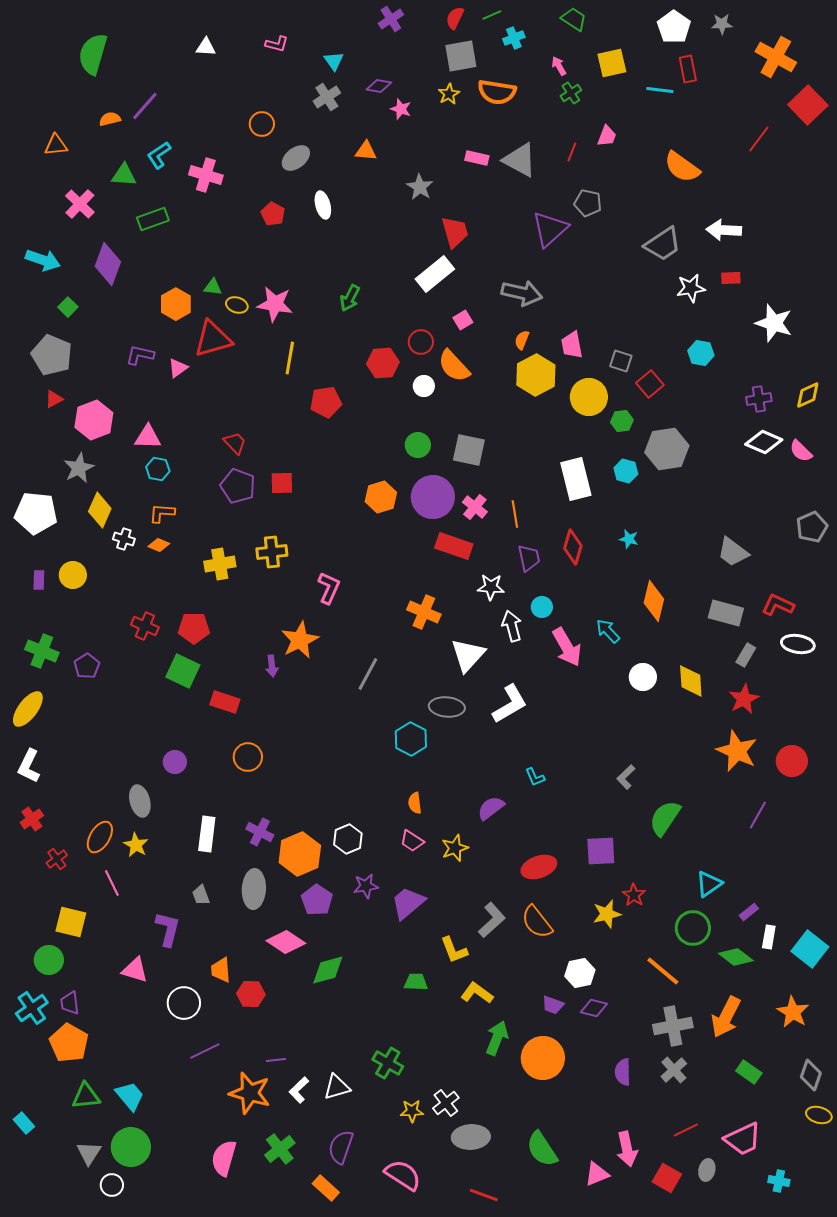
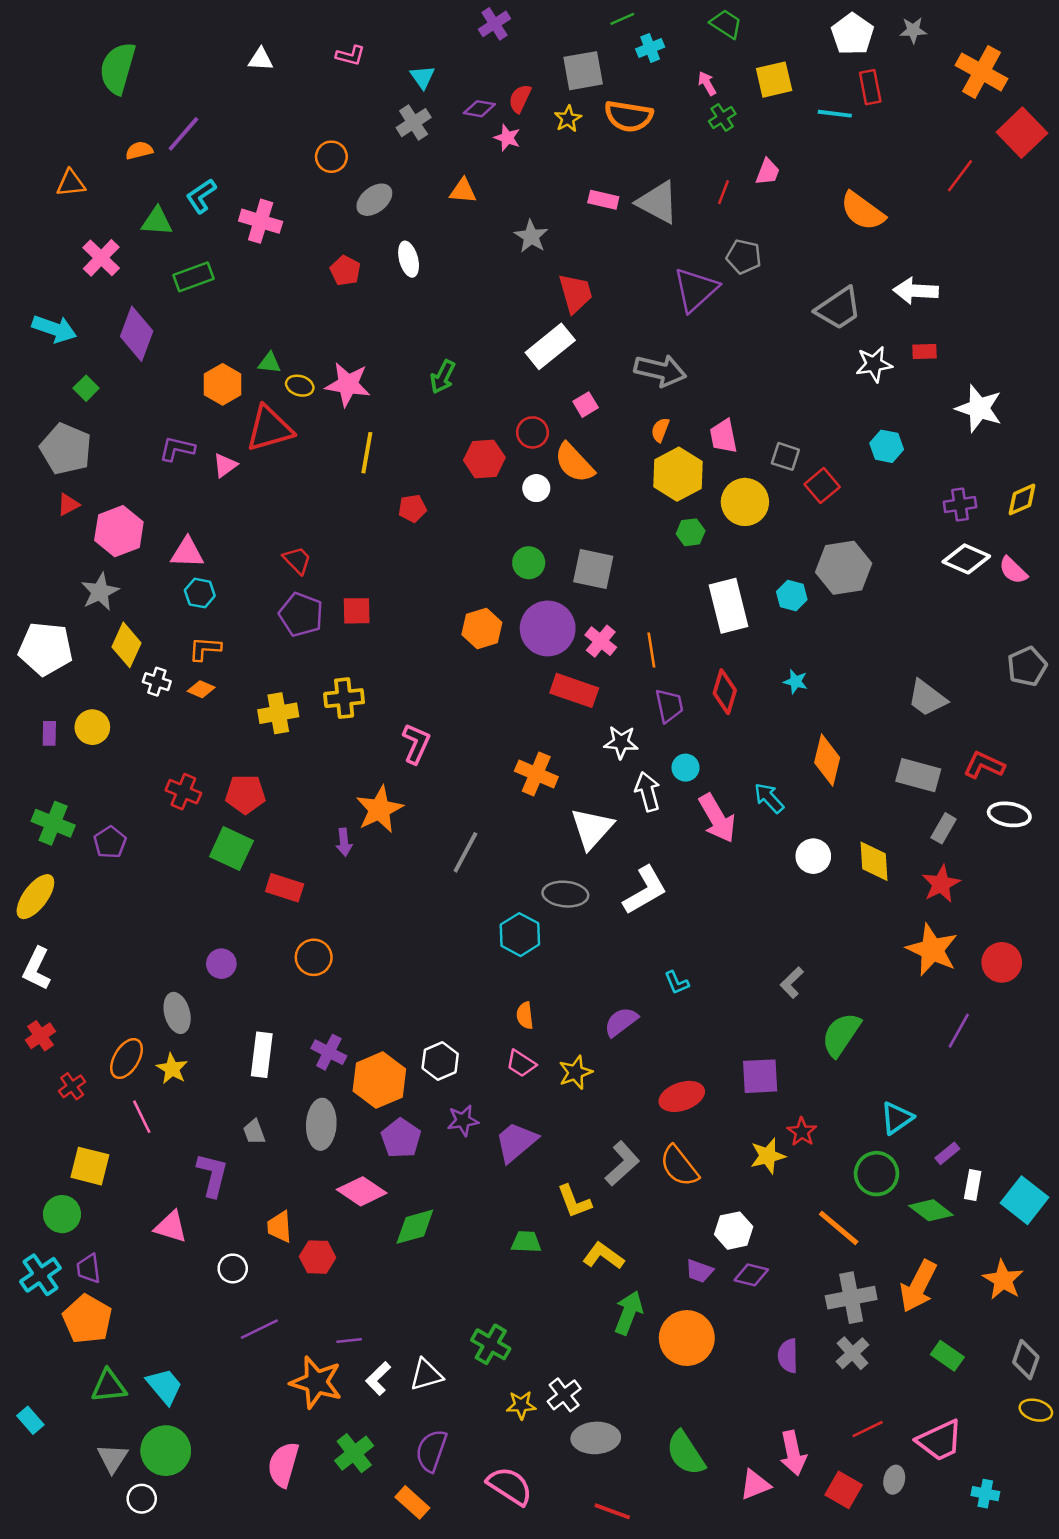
red semicircle: (455, 18) -> (520, 99), moved
red pentagon: (326, 402) -> (412, 508), size x0.7
green hexagon: (622, 421) -> (691, 532), moved
white circle: (184, 1003) -> (233, 1268), size x0.7

